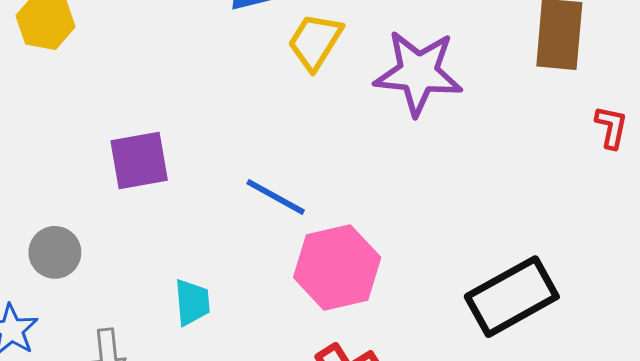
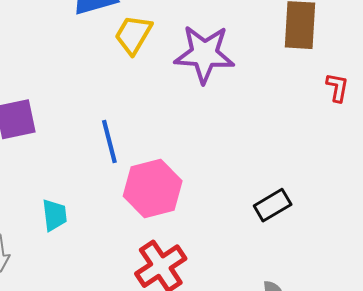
blue line: (276, 197) -> (109, 142), turned 48
black rectangle: (512, 297) -> (273, 205), size x0.6

